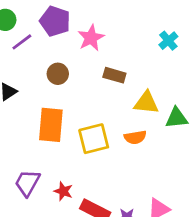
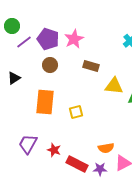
purple pentagon: (55, 21) -> (48, 39), moved
orange semicircle: (135, 137) -> (106, 148), moved
yellow square: (94, 139) -> (76, 112), size x0.6

